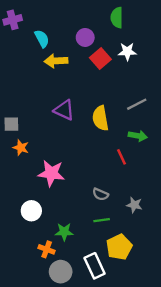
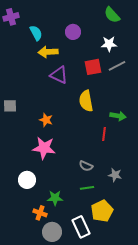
green semicircle: (117, 18) -> (112, 15), moved, turned -42
red square: (100, 59) -> (93, 67), moved, turned 30
gray line: (137, 104) -> (117, 66), moved
purple triangle: (64, 110) -> (59, 75), moved
orange star: (21, 148) -> (46, 120), moved
red line: (121, 157) -> (104, 134), turned 32

